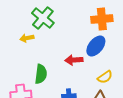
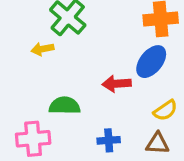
green semicircle: (41, 74) -> (65, 106), turned -96

